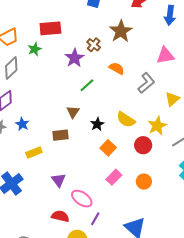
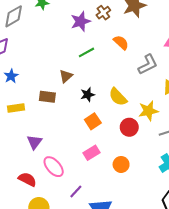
purple line: (95, 219) -> (76, 192), moved

